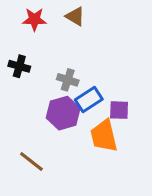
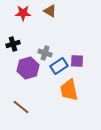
black cross: (19, 66) -> (13, 44), turned -32
purple square: (119, 110) -> (77, 61), moved
purple hexagon: (63, 113) -> (28, 68), moved

